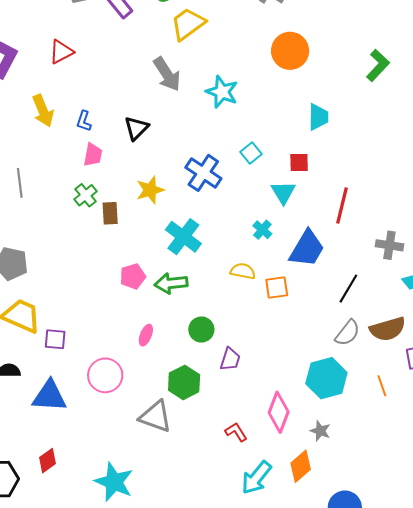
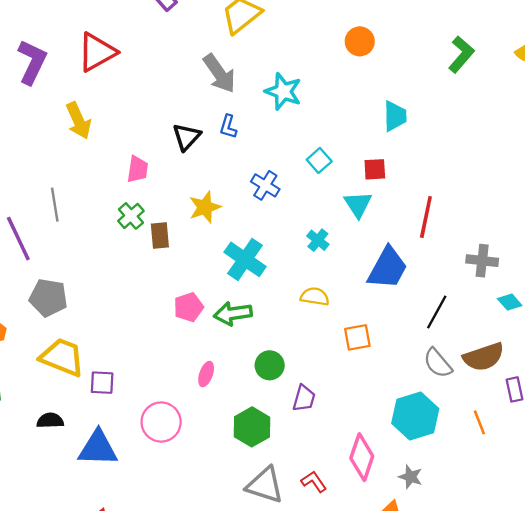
orange circle: (290, 51) -> (360, 41), size x0.7
red triangle: (61, 52) -> (97, 52), size x1.4
blue L-shape: (84, 121) -> (228, 127), moved
blue cross: (203, 173) -> (265, 185), size x0.7
cyan cross: (262, 230) -> (318, 240), moved
orange square: (277, 288) -> (357, 337), moved
gray semicircle: (348, 333) -> (438, 363), turned 104
gray triangle: (156, 417) -> (265, 485), moved

